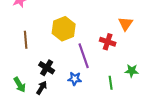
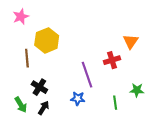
yellow hexagon: (64, 29) -> (47, 40), moved
red cross: (108, 42) -> (112, 60), turned -35
black cross: (47, 68) -> (39, 87), moved

